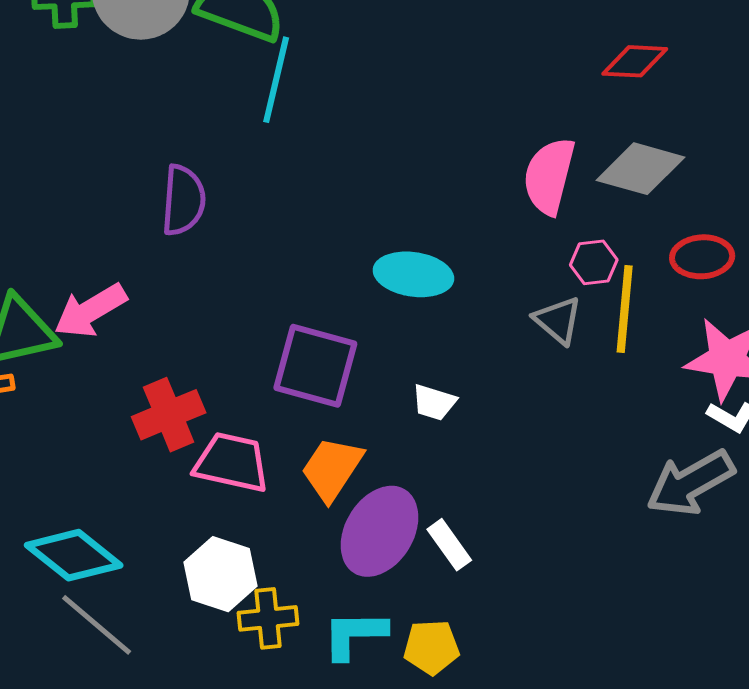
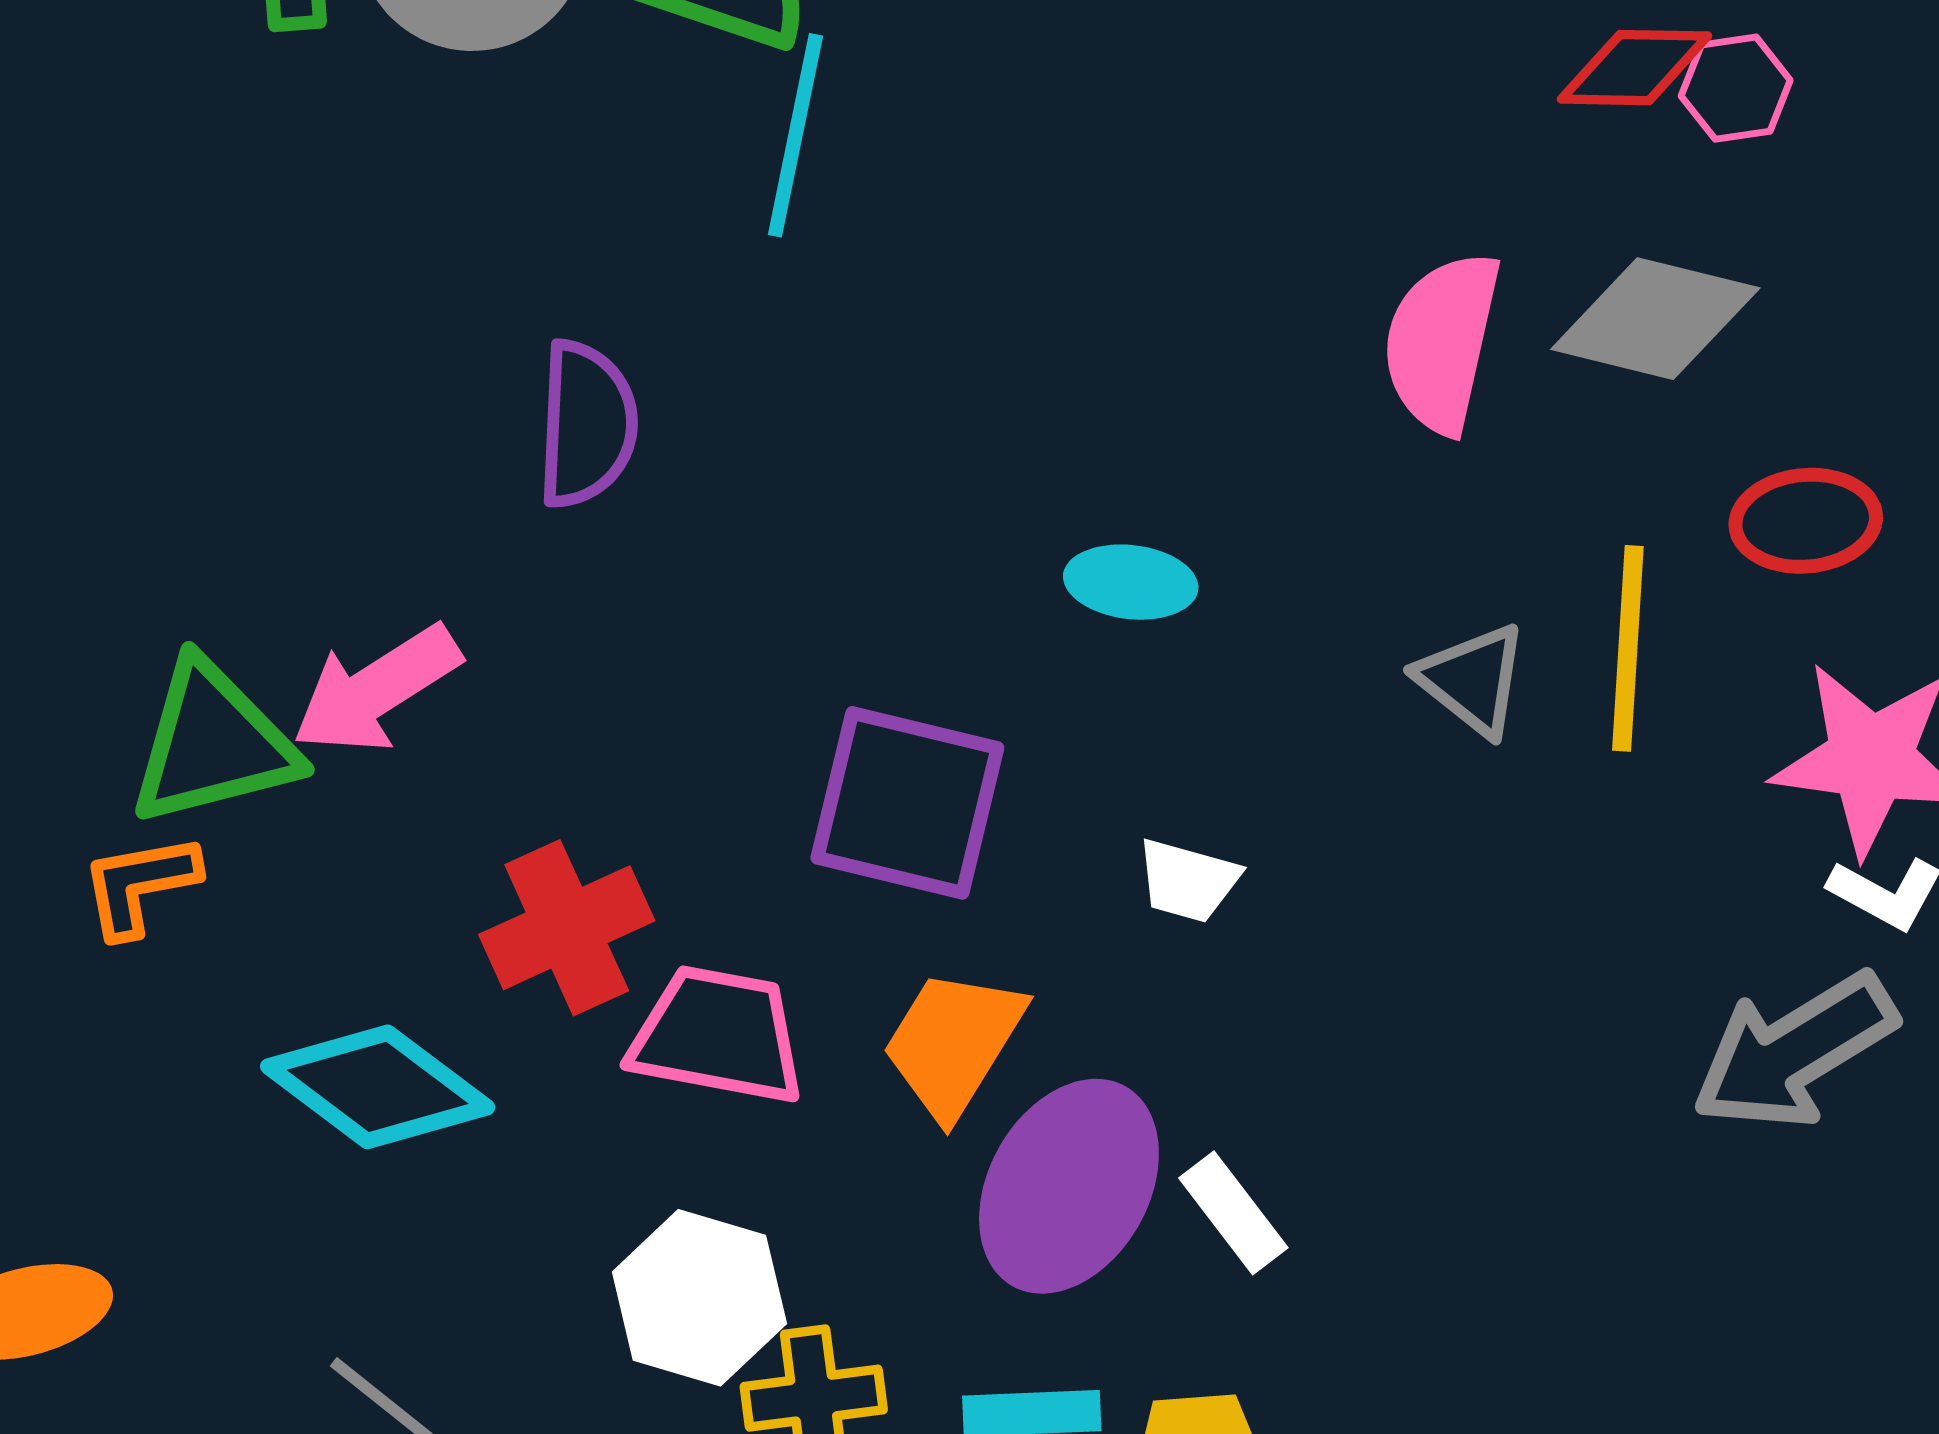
pink hexagon: (594, 262) -> (1736, 88), moved
cyan ellipse: (413, 274) -> (1131, 582), size x0.7
cyan diamond: (74, 555) -> (378, 1087), moved

